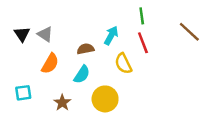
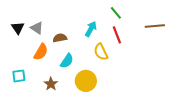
green line: (142, 16) -> (116, 13), turned -32
brown line: (189, 32) -> (155, 26), turned -48
brown semicircle: (86, 49) -> (60, 38), moved

